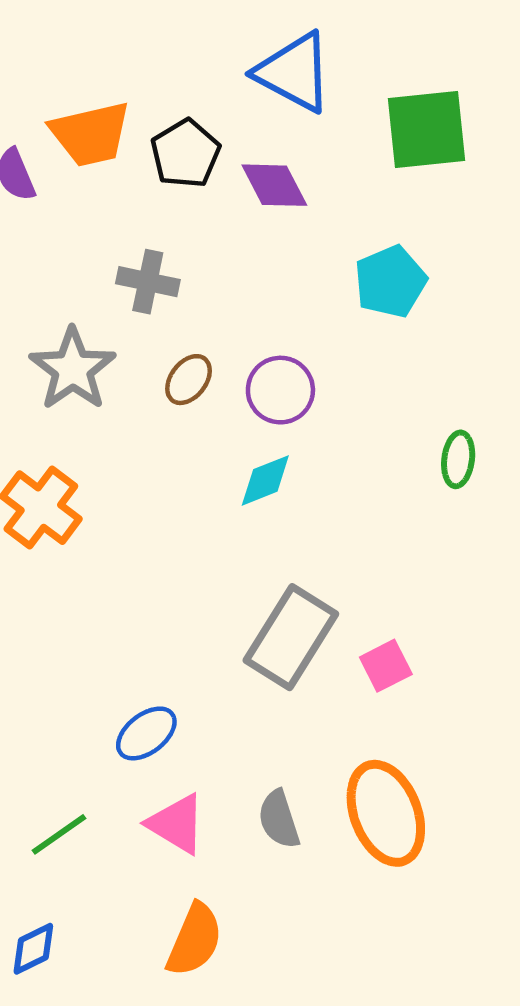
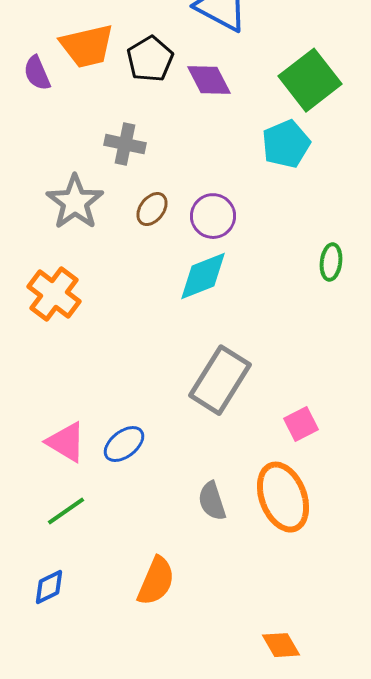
green square: (426, 130) -> (310, 80), moved, turned -32
cyan diamond: (265, 480) -> (203, 276), size x1.4
pink square: (386, 666) -> (301, 424), moved
pink triangle: (176, 824) -> (66, 442), moved

